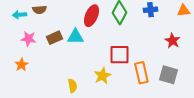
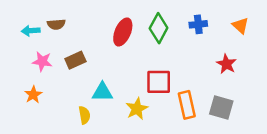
orange triangle: (183, 11) -> (240, 26), turned 48
cyan triangle: (75, 37) -> (102, 92), moved
yellow semicircle: (72, 86) -> (84, 115), moved

